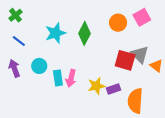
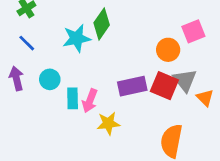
orange circle: (118, 23) -> (168, 50), moved
green diamond: (85, 33) -> (102, 24), moved
yellow star: (96, 86) -> (108, 123), moved
purple rectangle: (114, 89) -> (132, 86), moved, size x1.5

